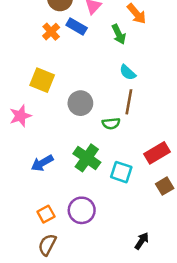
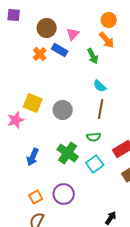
yellow square: (42, 80) -> (33, 103), moved
green semicircle: (111, 124) -> (94, 137), moved
blue arrow: (42, 163) -> (33, 157), turned -36
cyan square: (121, 172) -> (95, 164), turned 36

